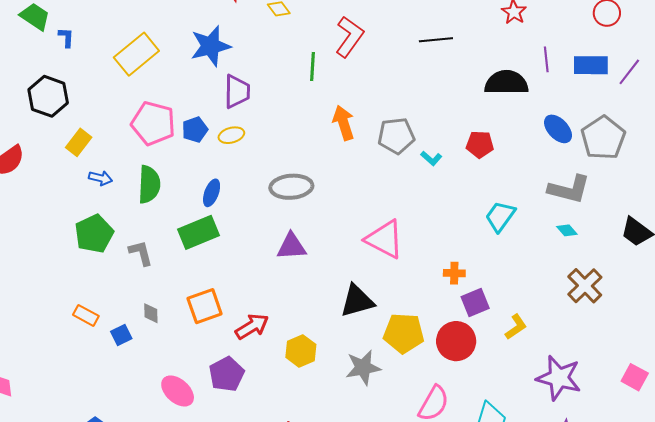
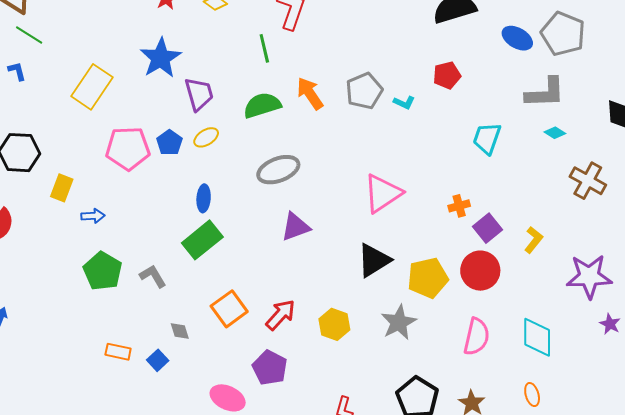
blue L-shape: (66, 37) -> (17, 71), moved
green semicircle: (149, 184) -> (262, 105), moved, turned -93
pink triangle: (385, 239) -> (383, 193), turned -45

